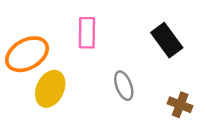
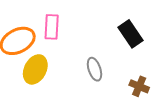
pink rectangle: (87, 33) -> (52, 27), moved

